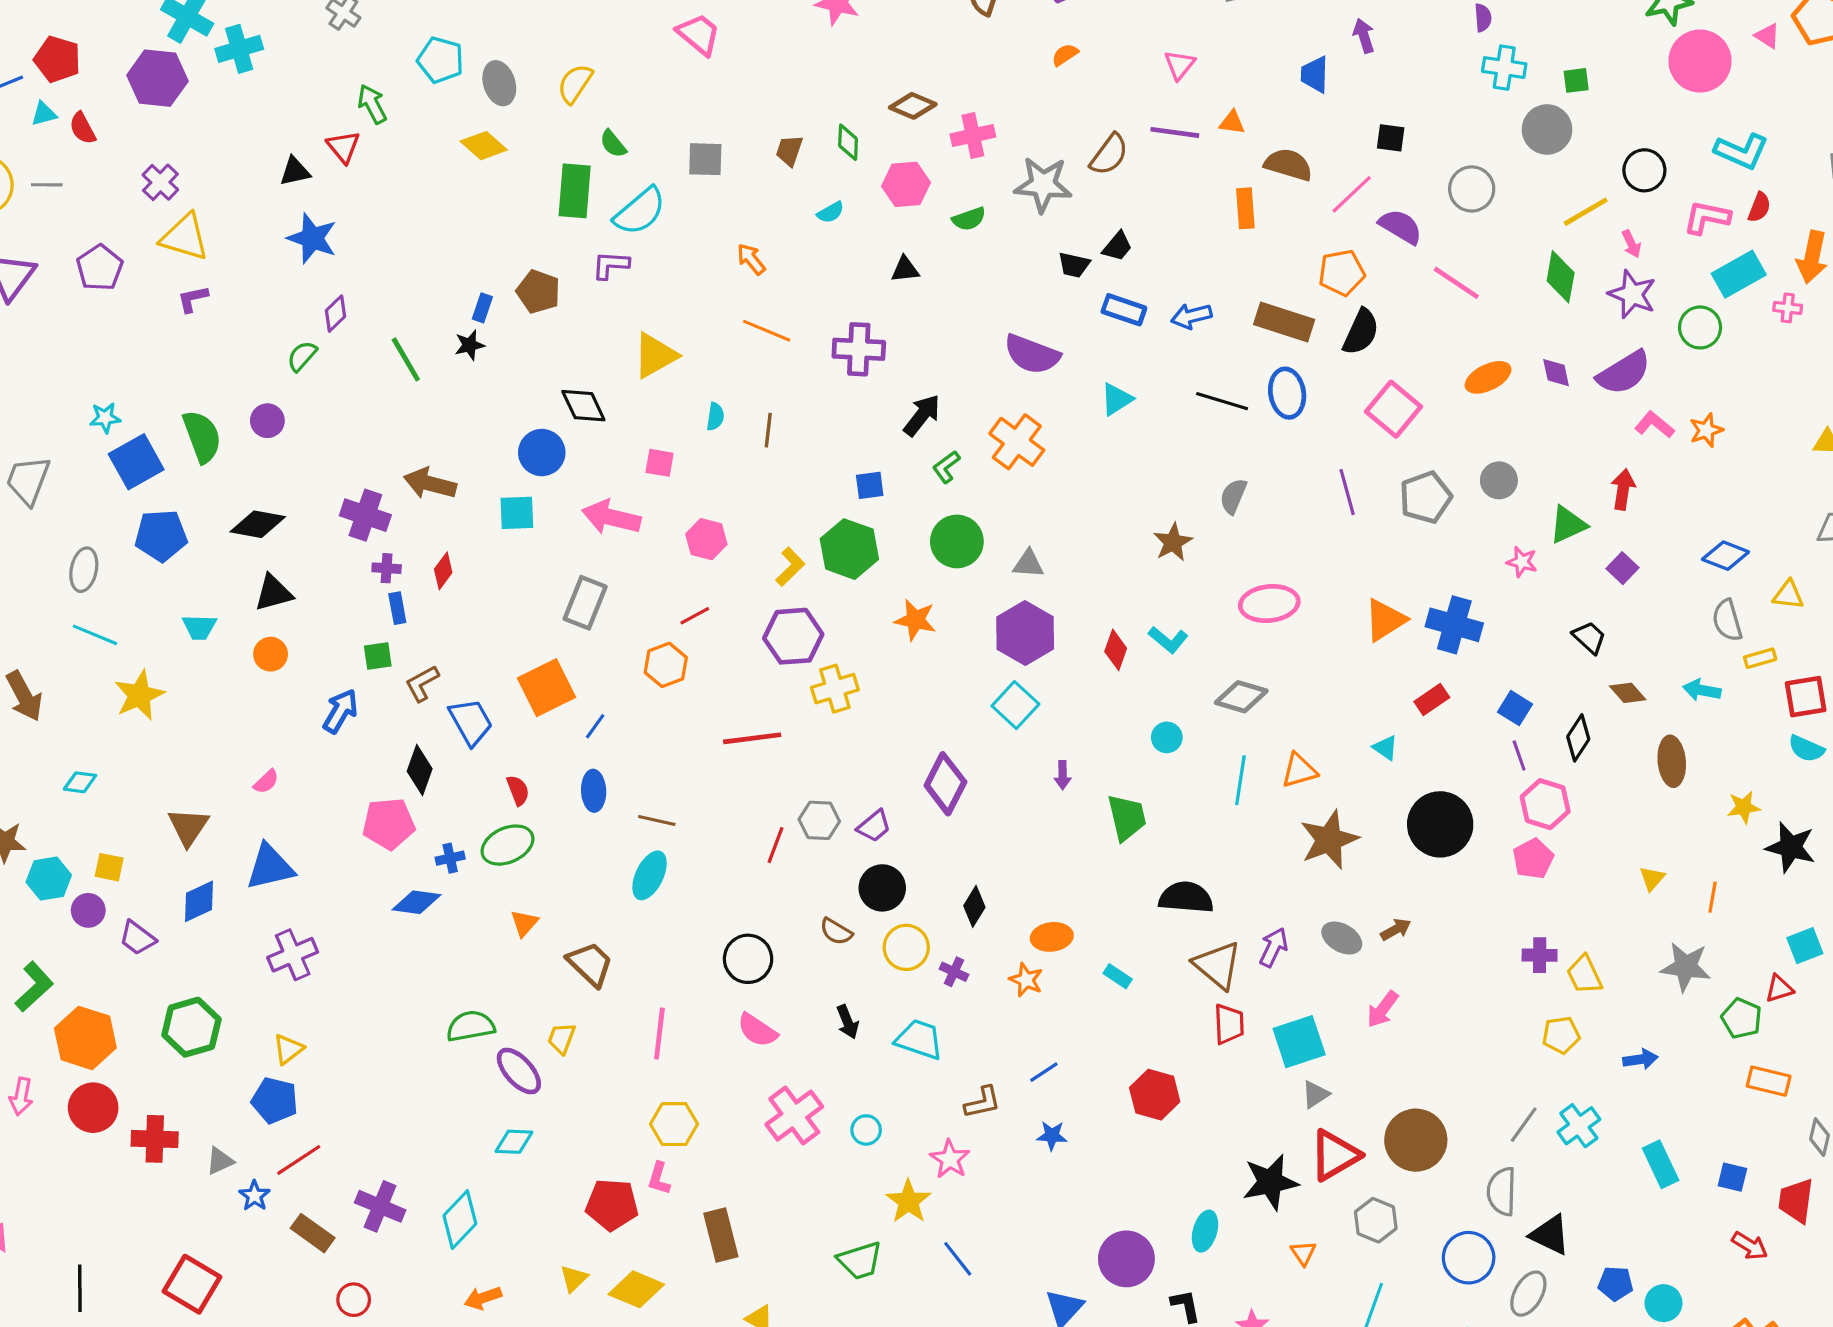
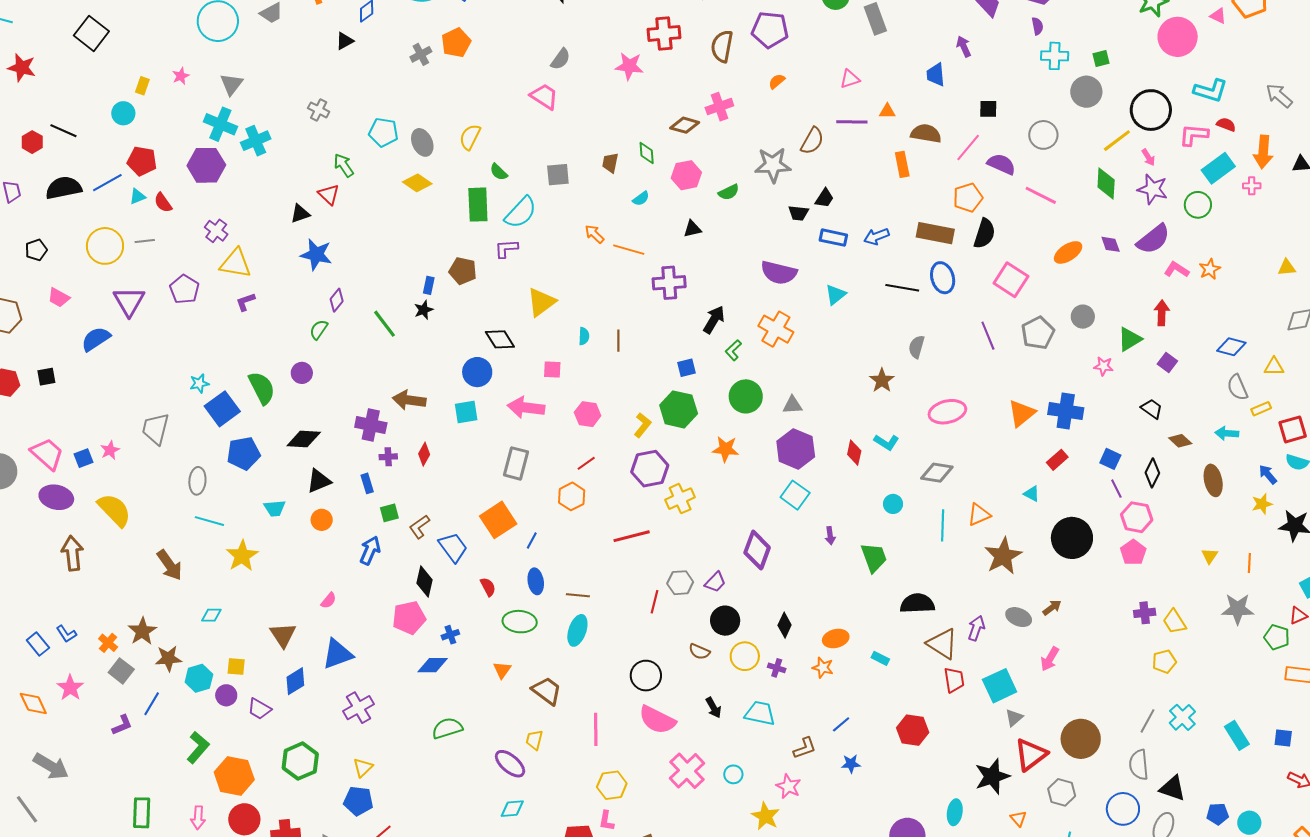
pink triangle: (1180, 65) -> (850, 79), turned 40
pink cross: (973, 136) -> (719, 107), moved
black circle: (1644, 170) -> (1151, 110), size x1.5
red semicircle: (1759, 207) -> (1226, 125), turned -84
orange line: (767, 331) -> (629, 250), moved
blue rectangle: (397, 608) -> (367, 483), moved
green ellipse: (507, 845) -> (520, 622), moved, turned 36
green semicircle: (471, 1026) -> (447, 728), moved
pink semicircle: (757, 1030) -> (657, 720), size x1.4
blue arrow: (1640, 1059) -> (1268, 474), moved, turned -115

